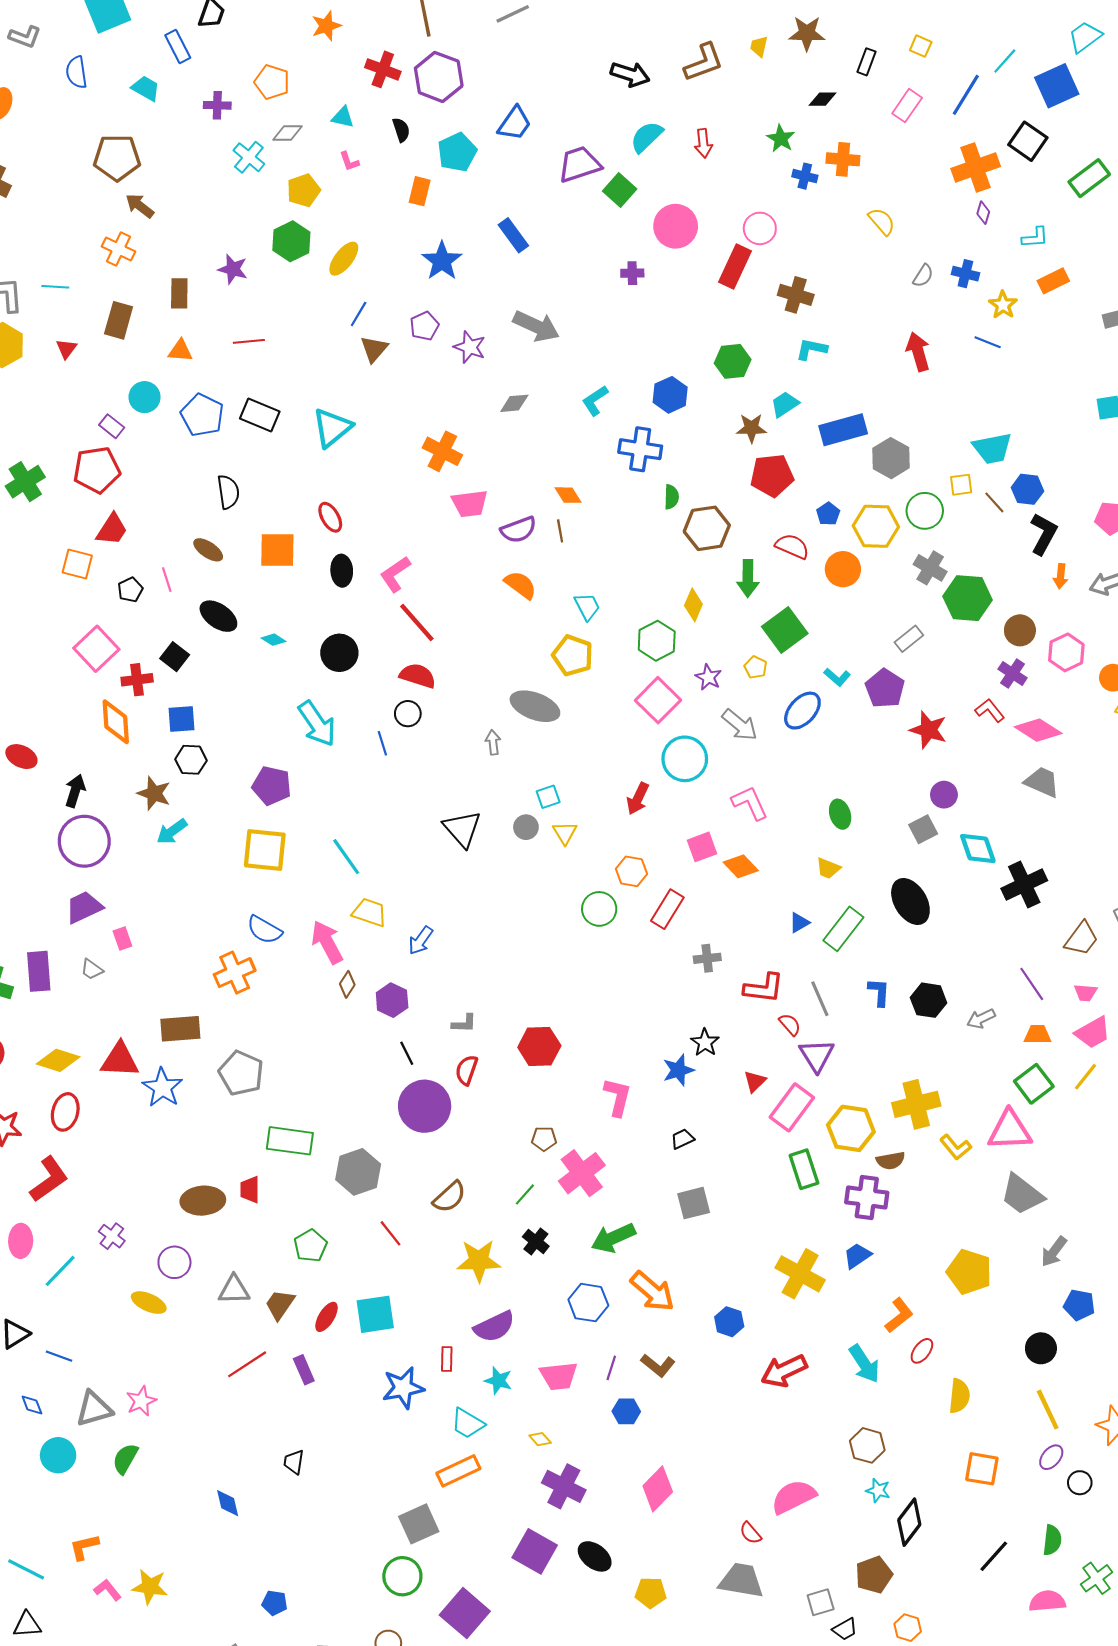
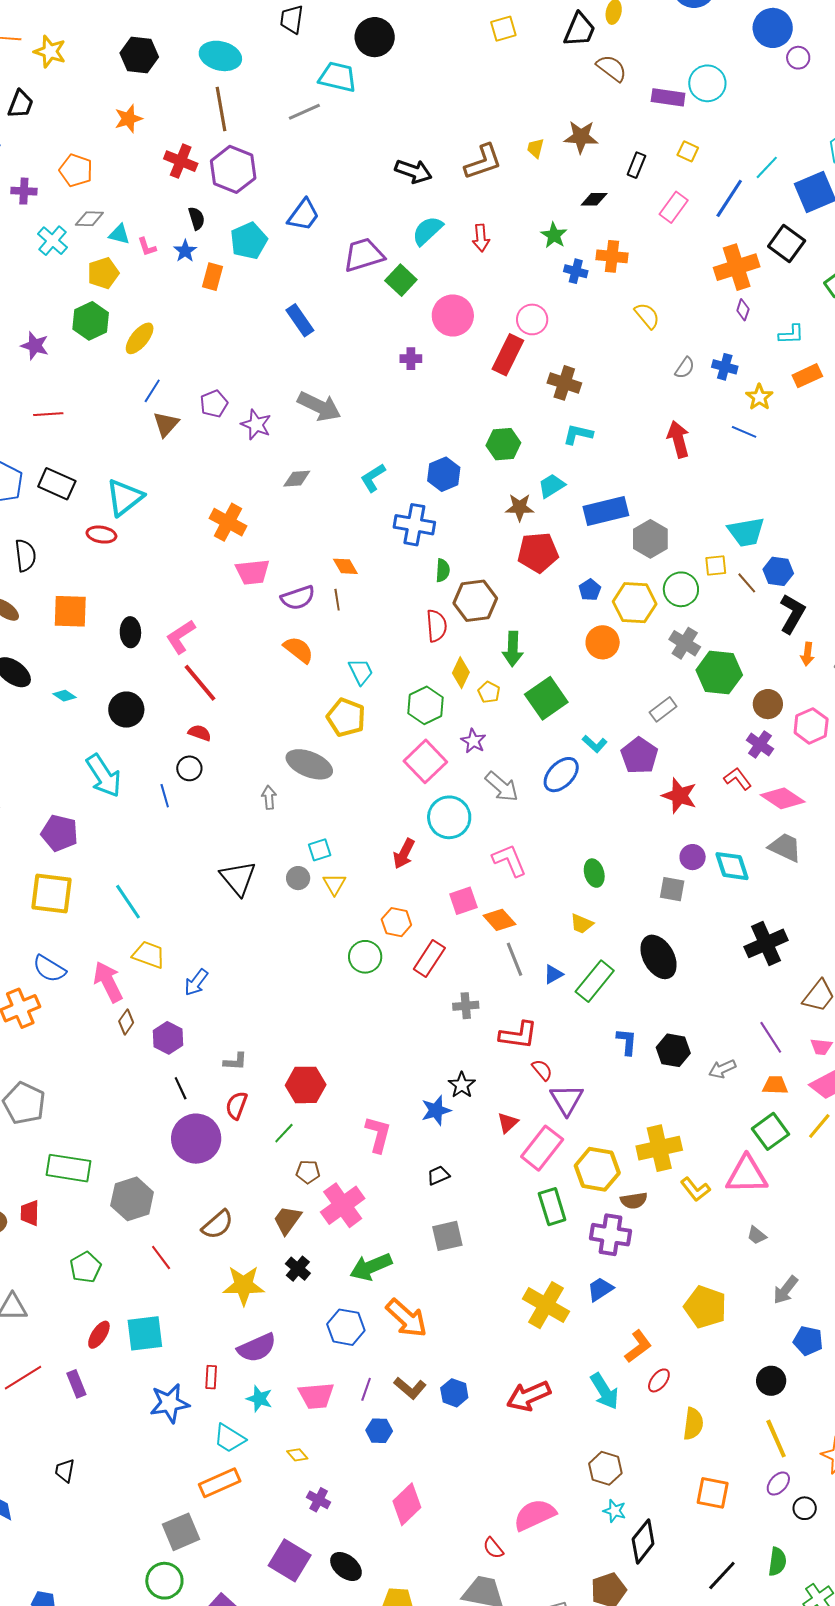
cyan triangle: (343, 117) -> (119, 234), moved
blue star: (442, 261) -> (185, 251), moved, size x0.6
red ellipse: (330, 517) -> (101, 535), moved, turned -52
red semicircle: (792, 546) -> (436, 626), moved, turned 60
yellow pentagon: (756, 667) -> (489, 692), moved
red semicircle: (418, 676) -> (200, 733), size x0.7
gray square: (923, 829) -> (672, 889), turned 36
cyan diamond: (978, 849) -> (732, 866), moved
gray line: (820, 999) -> (514, 959), moved
green line: (525, 1194) -> (284, 1133), moved
gray trapezoid: (1022, 1194) -> (757, 1235), size x0.5
brown trapezoid: (280, 1304) -> (287, 1220), moved
blue hexagon: (729, 1322) -> (454, 1393), moved
purple cross: (564, 1486) -> (319, 1500), size x0.6

